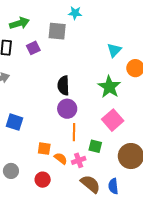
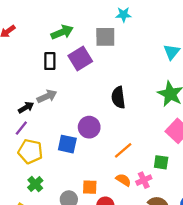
purple square: (33, 48) -> (80, 58), size x1.5
purple circle: (67, 109) -> (89, 127), moved
orange line: (74, 132) -> (123, 150), moved, turned 54
orange square: (44, 149) -> (90, 187), moved

